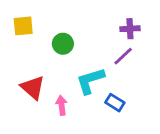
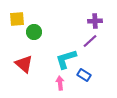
green circle: (63, 44) -> (34, 32), moved
pink arrow: (62, 105) -> (60, 83), moved

